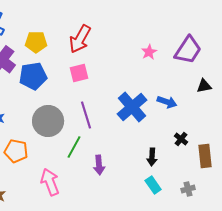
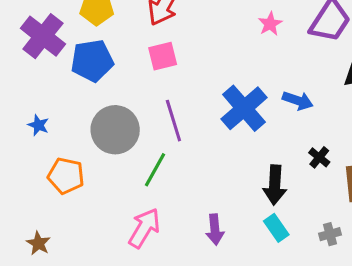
black arrow: (152, 157) -> (275, 185), size x1.4
purple arrow: (99, 165) -> (215, 230), moved
pink arrow: (50, 182) -> (144, 228), moved, turned 52

